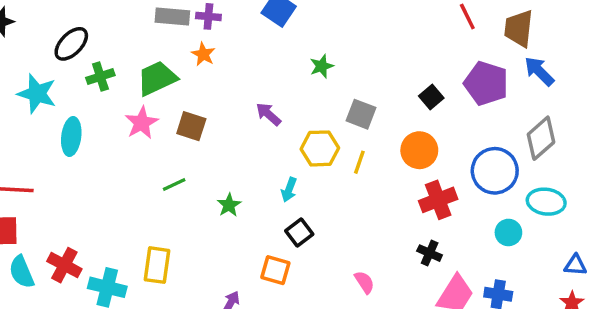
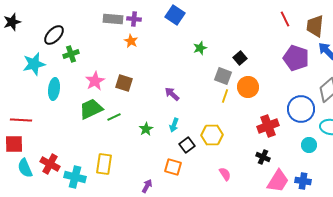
green trapezoid: (157, 78) -> (91, 109), moved
cyan star: (37, 94) -> (34, 64), turned -30
black square: (431, 97) -> (240, 58), moved
purple arrow: (268, 114) -> (172, 94), moved
yellow hexagon: (320, 148) -> (212, 135), moved
orange circle: (419, 150) -> (248, 87), moved
yellow line: (359, 162) -> (225, 96), moved
cyan arrow: (289, 190) -> (174, 125), moved

